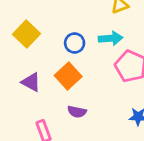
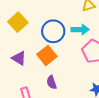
blue circle: (75, 43) -> (53, 31), size x1.5
purple semicircle: (77, 112) -> (52, 82), turned 56

